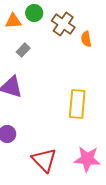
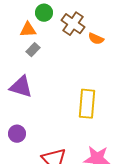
orange triangle: (13, 21) -> (28, 30), moved
orange semicircle: (86, 39) -> (96, 39), turned -56

